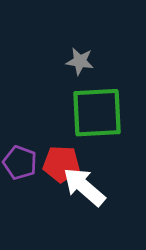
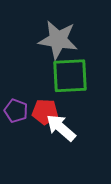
gray star: (80, 61) -> (58, 40), size x2.0

